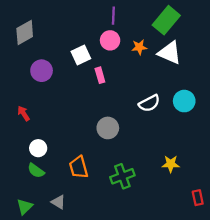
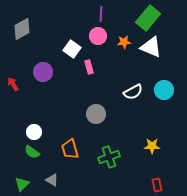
white square: (81, 55) -> (72, 49), turned -30
purple circle: (42, 71) -> (43, 72), moved
red arrow: (24, 113) -> (13, 84), moved
red rectangle: (198, 198) -> (157, 185), moved

